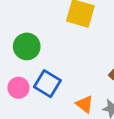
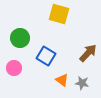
blue square: (47, 84) -> (46, 56), moved

